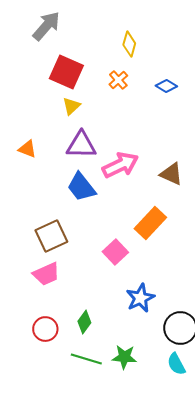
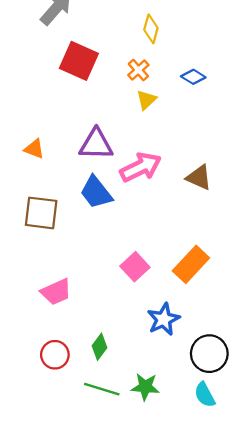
yellow triangle: (71, 106) -> (146, 100), moved
orange rectangle: (150, 223) -> (191, 264), moved
brown square: (51, 236) -> (41, 213), moved, turned 32

